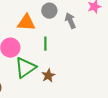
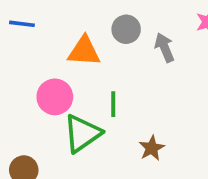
green line: (45, 44) -> (113, 104), moved
brown star: (48, 76) -> (152, 148), moved

